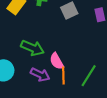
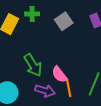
green arrow: (32, 48) -> (33, 65), turned 45

